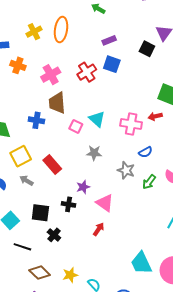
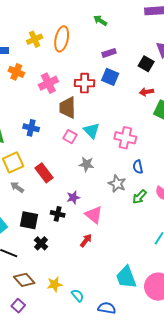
red cross: (87, 72) -> (84, 83), turned 30
brown trapezoid: (57, 103) -> (68, 108), moved
red arrow: (155, 116) -> (146, 92), moved
blue semicircle: (146, 152) -> (138, 167), turned 104

